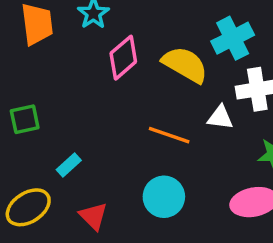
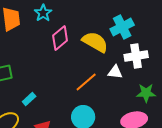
orange line: (169, 135) -> (86, 82), turned -60

